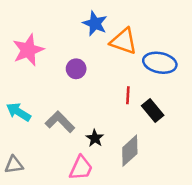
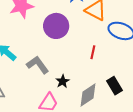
purple circle: (76, 69) -> (56, 26), size x1.6
black rectangle: (153, 111) -> (114, 86), moved

